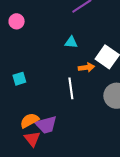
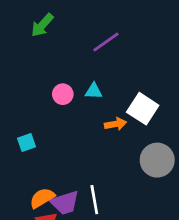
pink circle: (17, 21) -> (63, 94), moved
white line: (71, 88) -> (94, 200), moved

